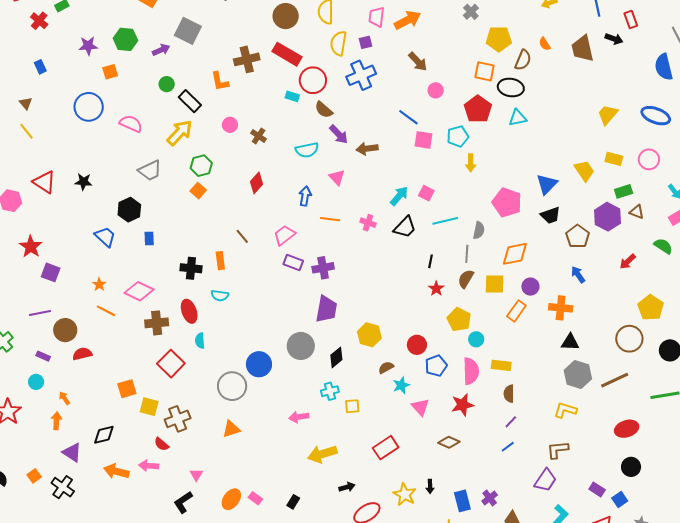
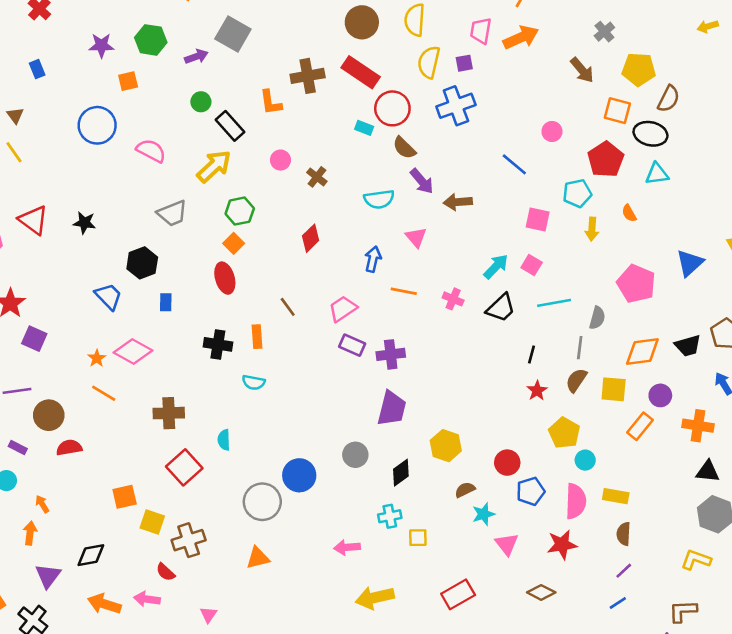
orange semicircle: (545, 44) -> (629, 213), moved
brown arrow: (418, 62) -> (582, 70), moved
pink square: (424, 140) -> (538, 220), moved
black trapezoid: (550, 215) -> (688, 346), moved
pink diamond: (139, 291) -> (133, 351), moved
red ellipse: (189, 311) -> (225, 278), moved
gray circle: (301, 346) -> (355, 455), size x0.7
purple triangle: (72, 452) -> (48, 576), turned 30

